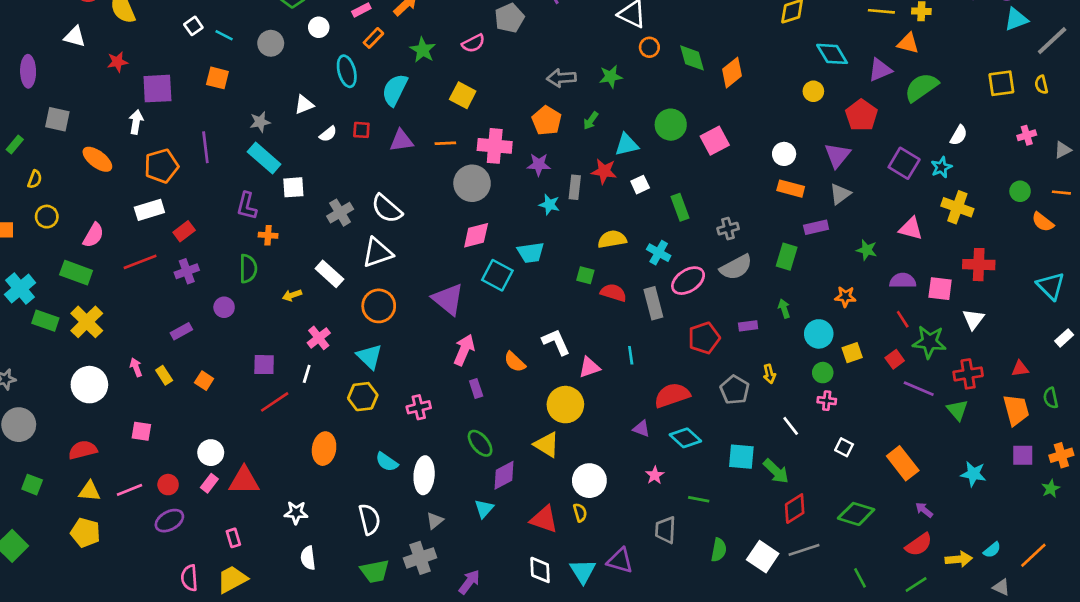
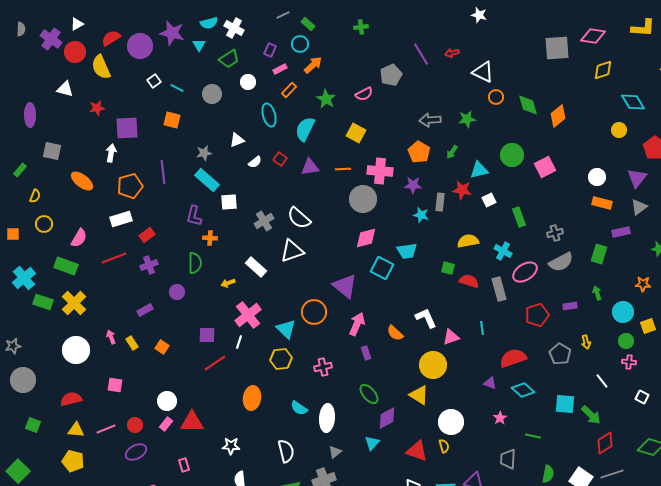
red square: (361, 130) -> (280, 159), turned 32
orange circle: (379, 306) -> (314, 312), moved
pink cross: (319, 338) -> (248, 315), size x1.5

